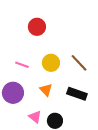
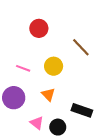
brown line: (79, 63) -> (81, 47), moved
black rectangle: (77, 94) -> (82, 110), moved

